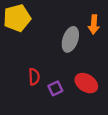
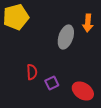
red ellipse: (86, 83) -> (83, 91), moved

